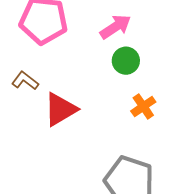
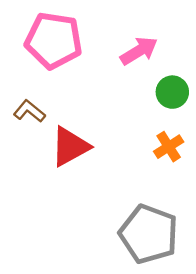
green circle: (126, 61) -> (172, 92), moved

